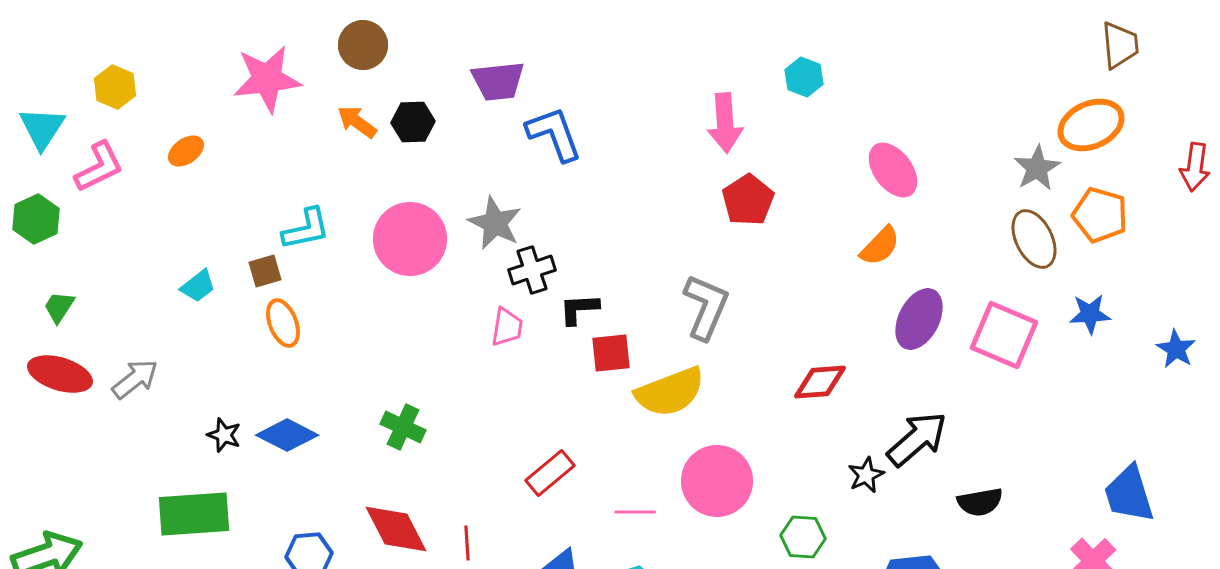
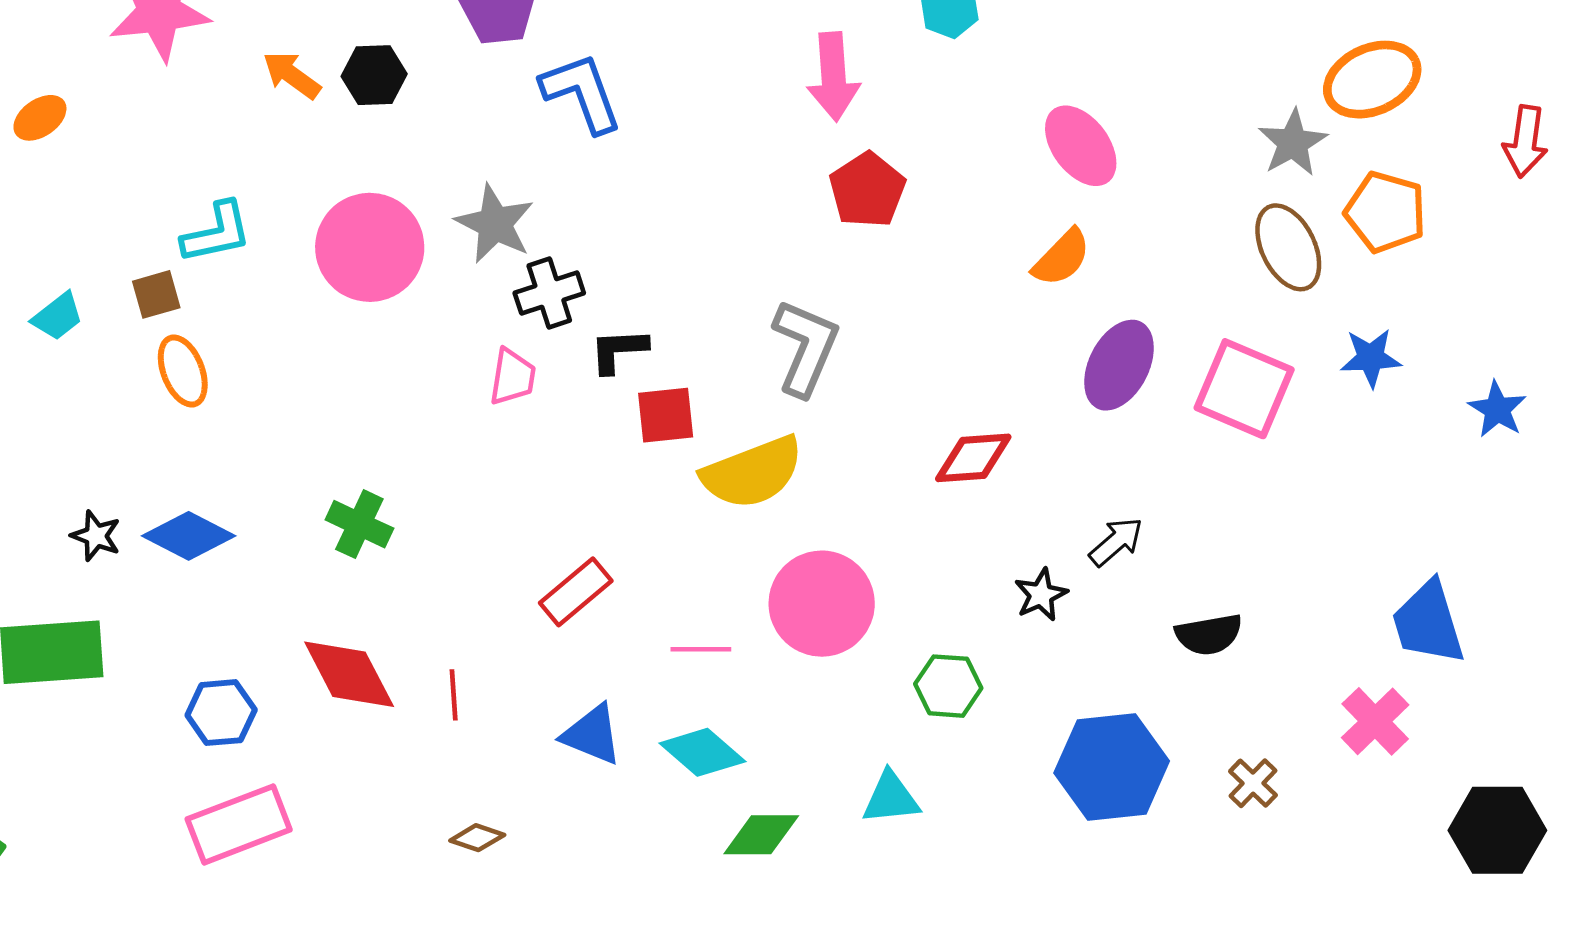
black arrow: (917, 439) -> (1116, 542), size x0.6

